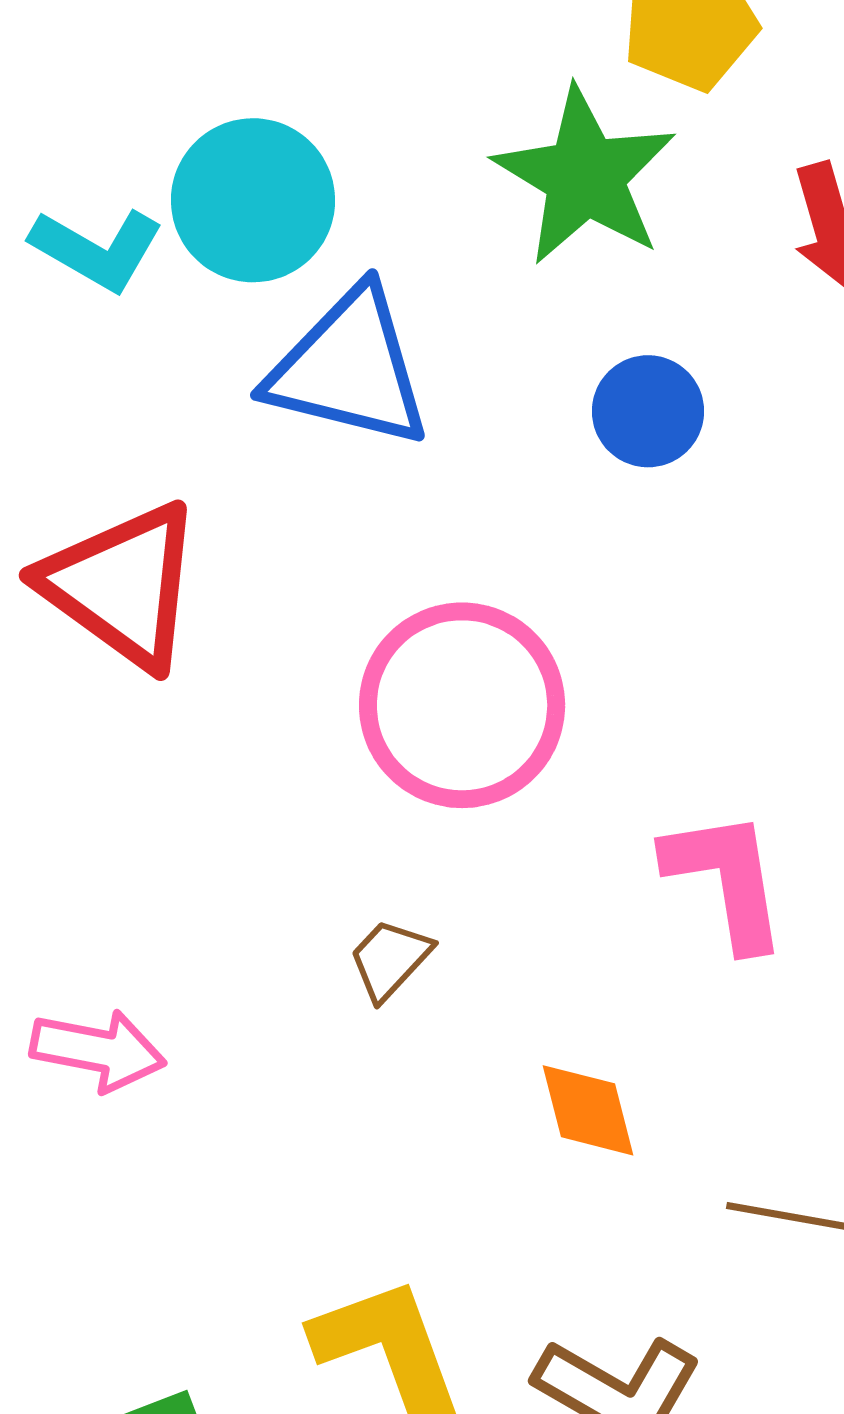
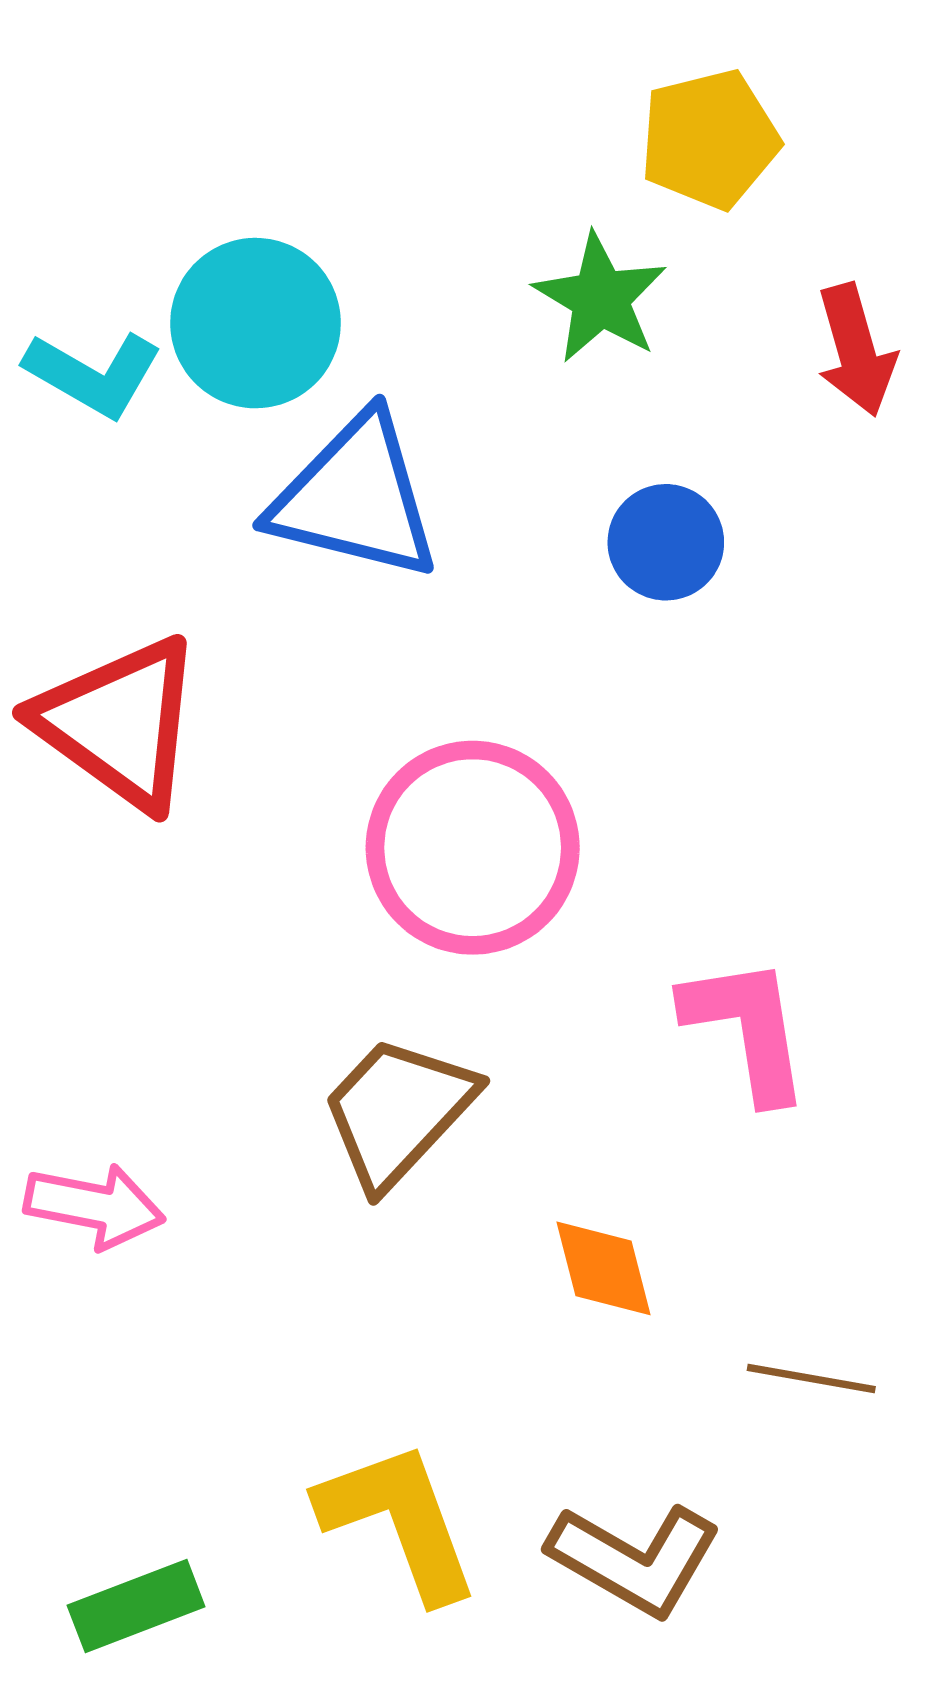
green star: (585, 176) -> (600, 298), size x0.7
brown trapezoid: (390, 959) -> (398, 1112), size x1.8

